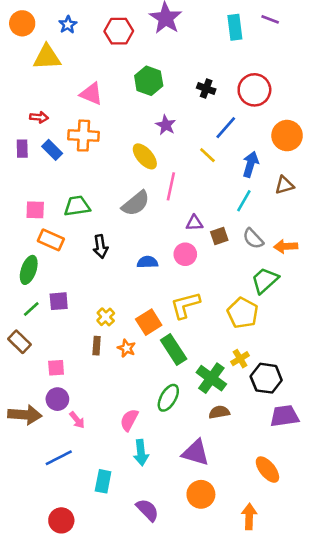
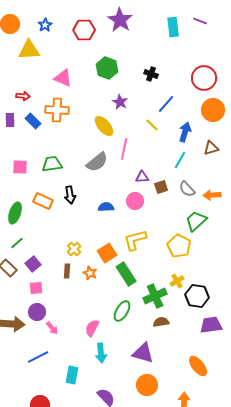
red circle: (254, 90) -> (204, 78), moved
orange rectangle: (51, 240) -> (43, 201), moved
purple square: (59, 301) -> (33, 264), moved, turned -35
green cross: (211, 378) -> (155, 296), turned 30

